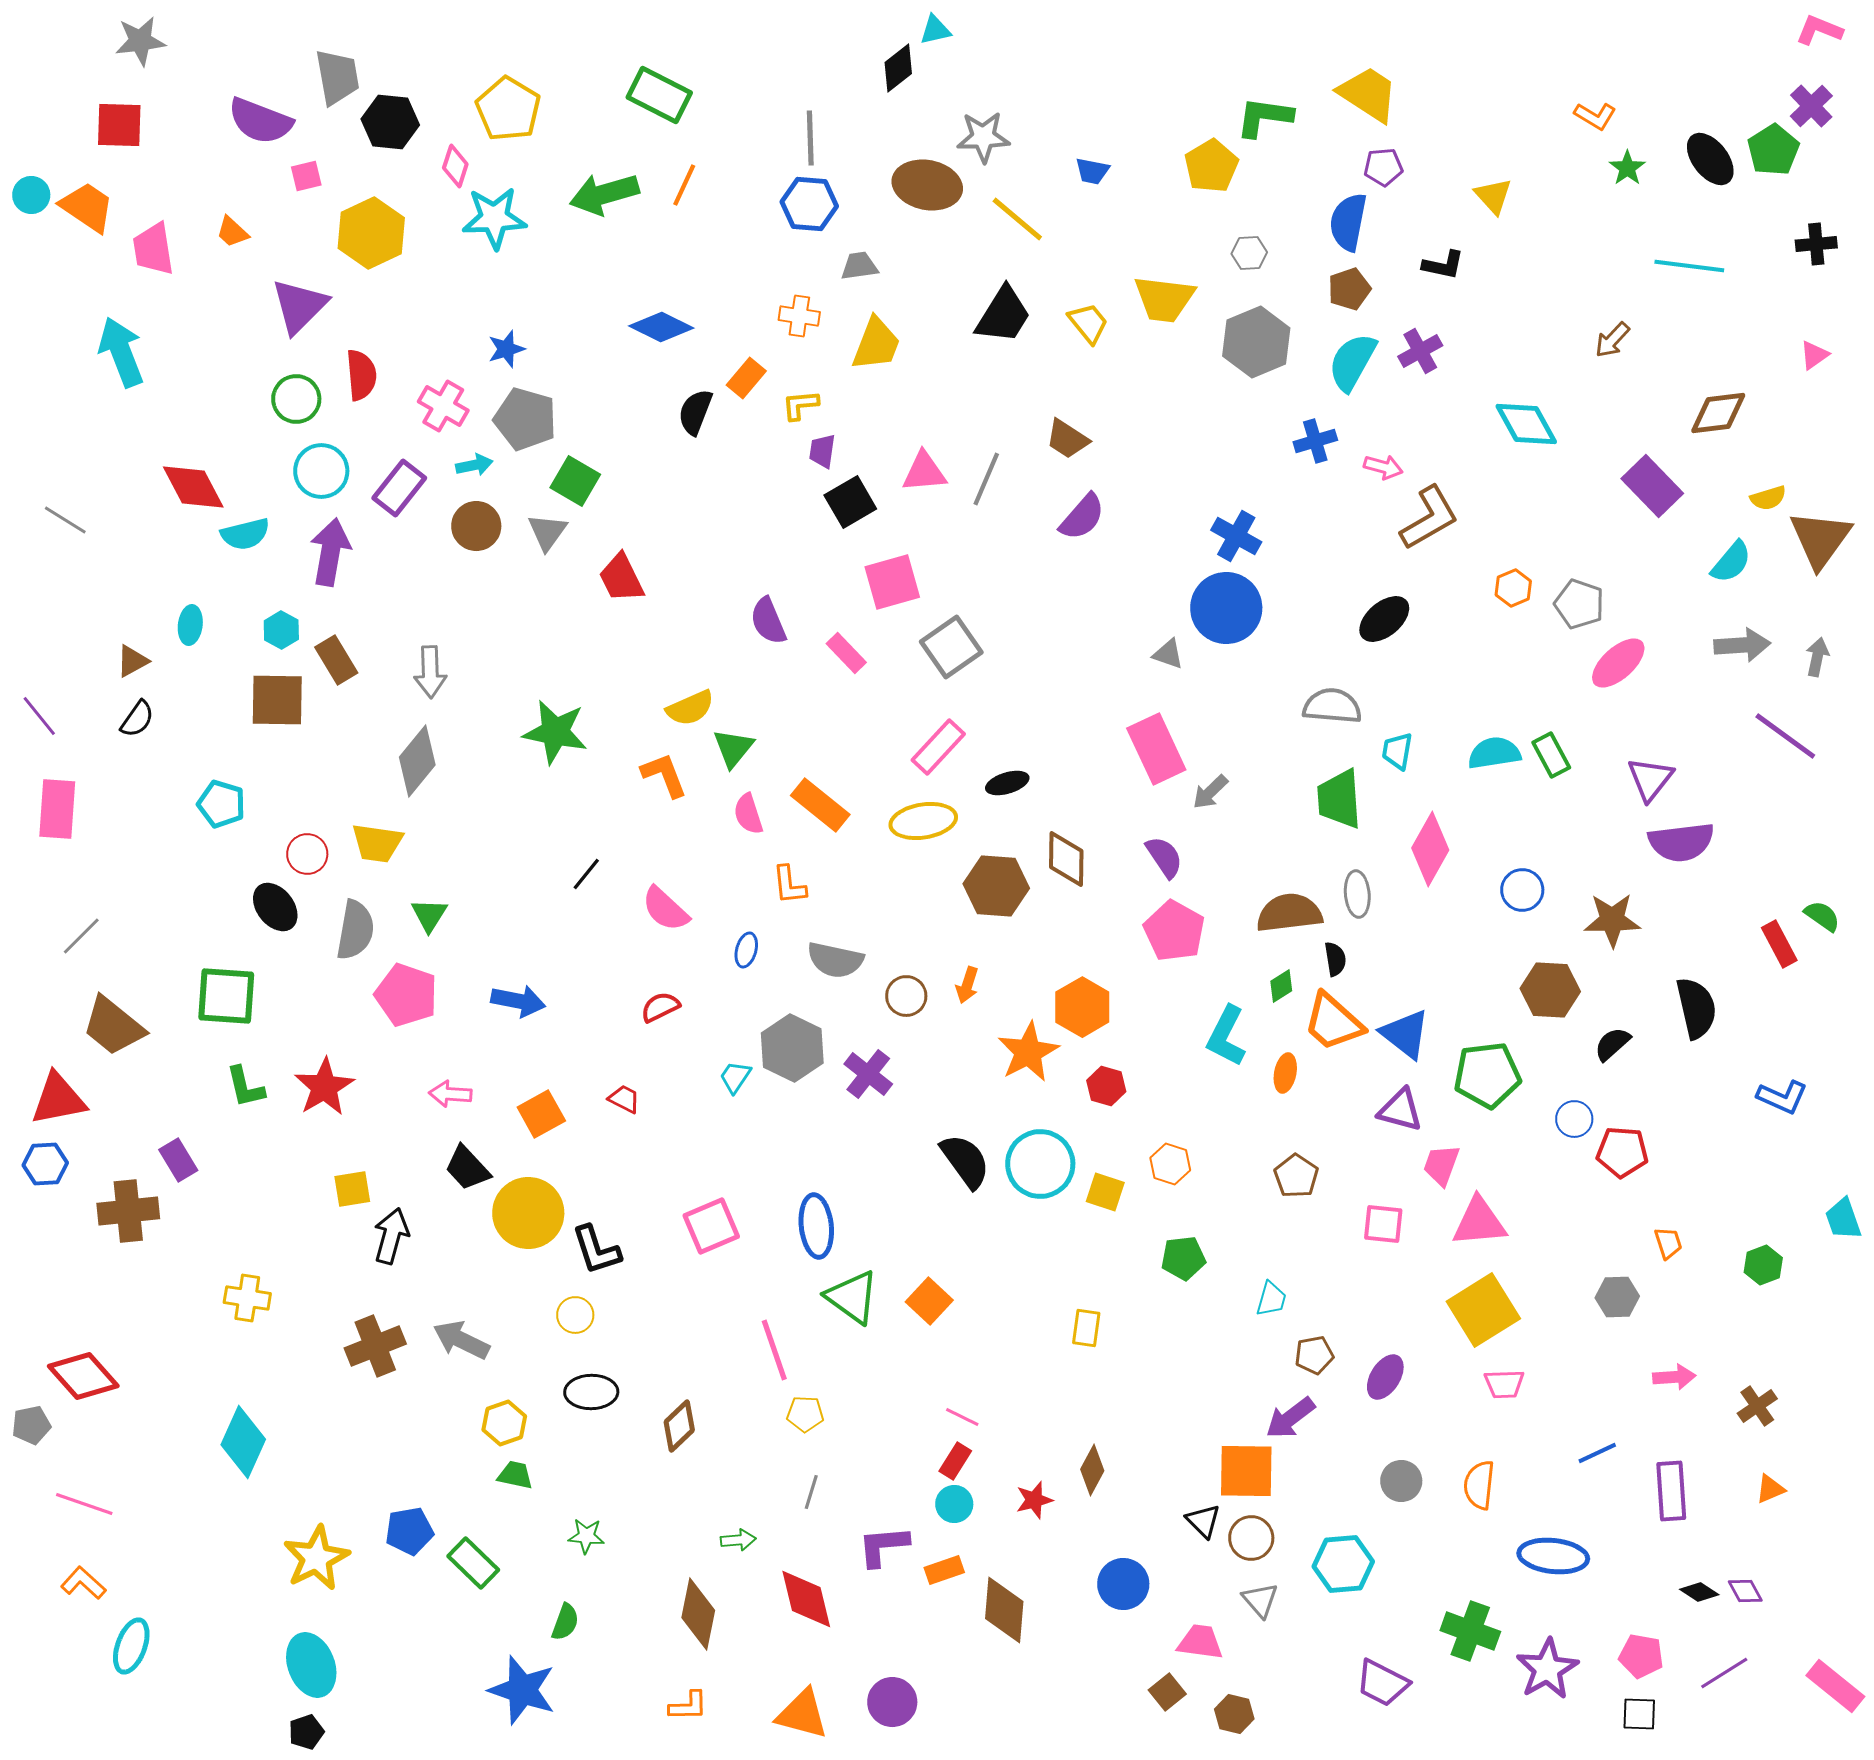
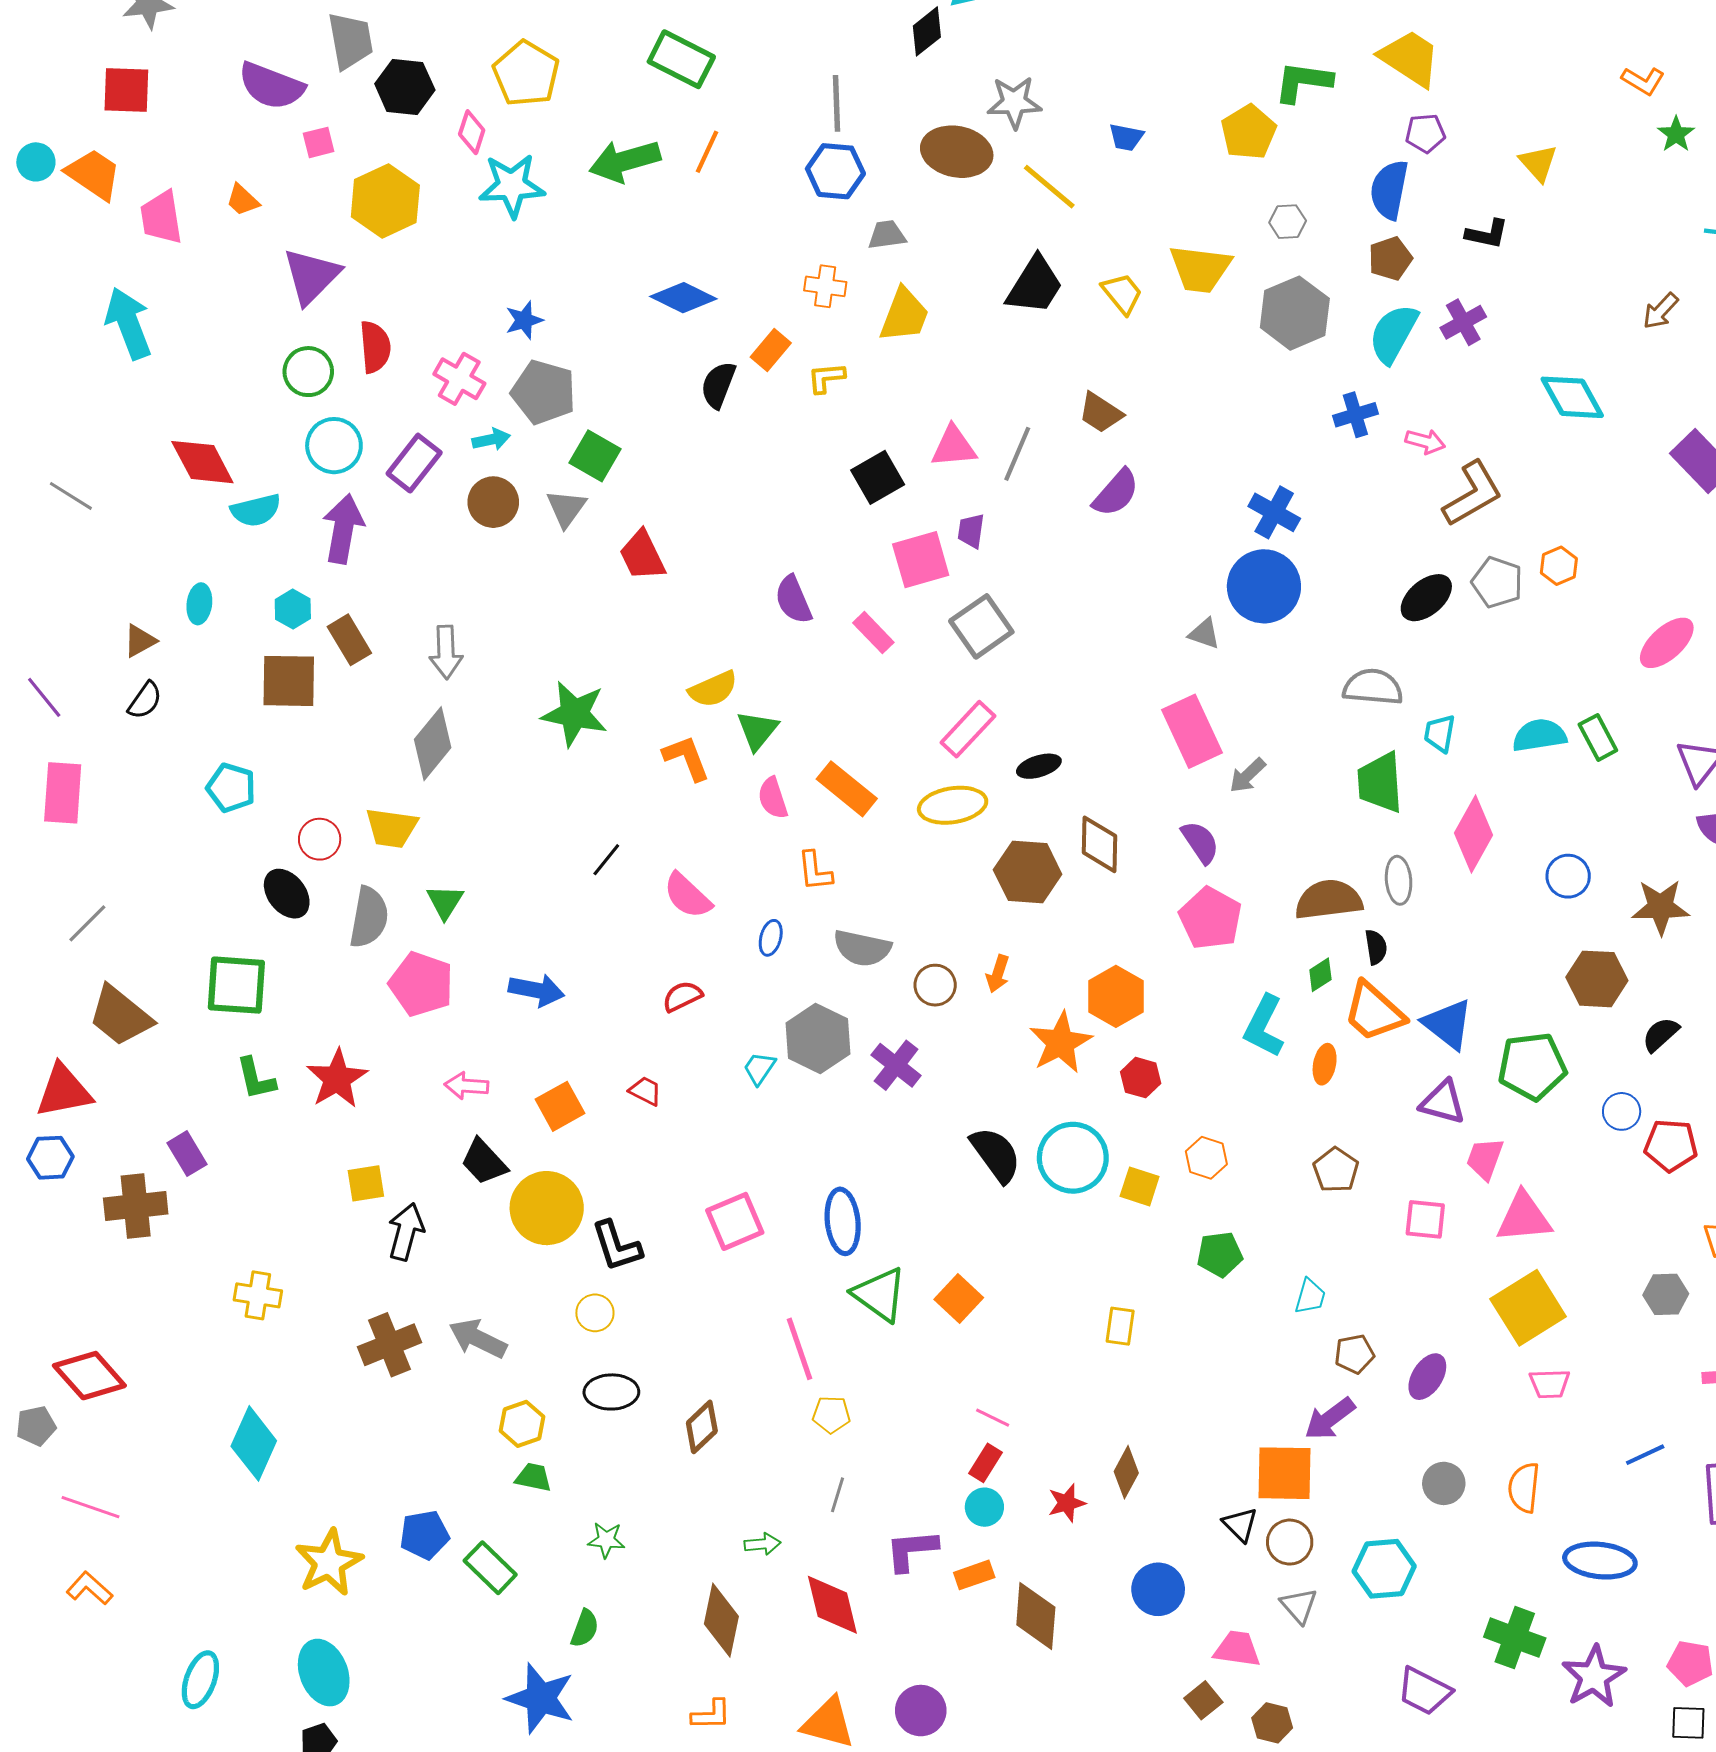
purple trapezoid: (822, 451) -> (971, 531), moved
gray pentagon: (1579, 604) -> (1497, 582), moved
cyan ellipse: (131, 1646) -> (200, 1680), moved

